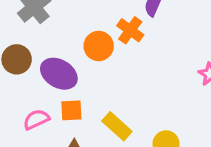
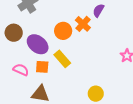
pink semicircle: (36, 119) -> (21, 70), turned 42
yellow rectangle: (117, 126) -> (62, 59), moved

